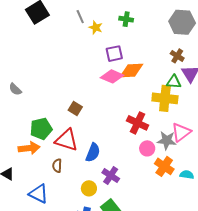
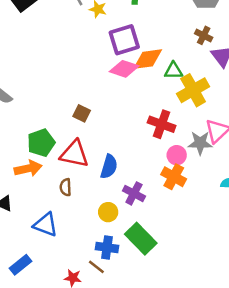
purple square: (114, 54) -> (124, 40), size x1.4
green triangle: (174, 82) -> (173, 71), moved
yellow cross: (165, 98) -> (193, 90), turned -30
orange cross: (164, 166) -> (174, 177), moved

